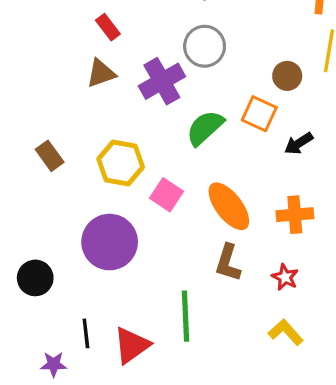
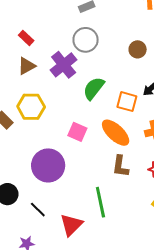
orange square: (259, 114) -> (127, 102), moved
yellow hexagon: (121, 163) -> (31, 107), moved
black line: (86, 333) -> (38, 210), moved, turned -30

